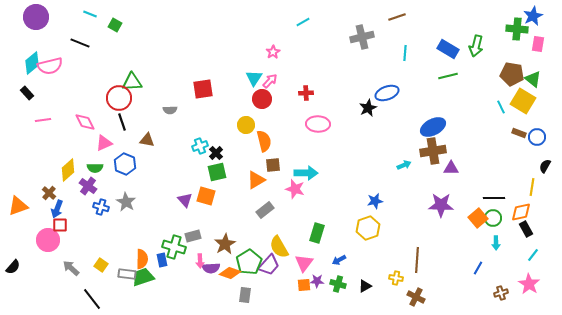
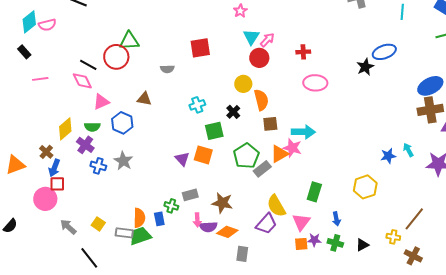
pink star: (273, 52) -> (240, 11), moved
pink semicircle: (50, 66) -> (47, 25), size x0.7
black line: (122, 122) -> (88, 65), moved, turned -42
black cross: (216, 153) -> (233, 112), moved
cyan arrow: (404, 165) -> (408, 150), moved, turned -96
orange triangle: (256, 180) -> (279, 154), moved
blue star: (375, 201) -> (388, 156), moved
brown star: (225, 244) -> (222, 203), turned -30
green cross: (174, 247) -> (171, 206), size x0.6
blue arrow: (339, 260) -> (336, 219), turned -72
brown line: (417, 260) -> (414, 219), turned 35
green pentagon: (249, 262) -> (246, 156), moved

